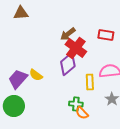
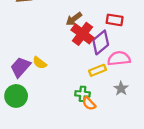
purple diamond: (68, 64) -> (101, 42), moved
yellow rectangle: (90, 82) -> (97, 70), turned 70

